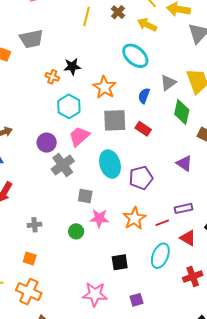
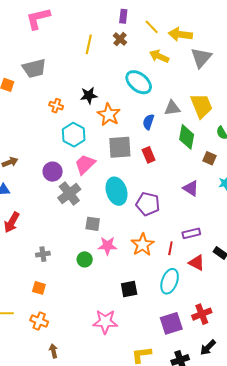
yellow arrow: (147, 25) -> (159, 56), moved
black star: (72, 66) -> (89, 95), moved
gray triangle: (168, 83) -> (172, 108), turned 30
red rectangle: (143, 129) -> (149, 155), turned 35
purple pentagon: (141, 178) -> (148, 204), turned 30
red line: (162, 223) -> (170, 248), turned -56
red cross: (193, 277) -> (202, 314), moved
orange cross: (29, 292) -> (39, 321), size x0.7
purple square: (136, 300) -> (171, 323), moved, size x1.6

